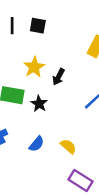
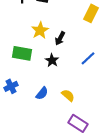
black star: (39, 104) -> (52, 60), moved

